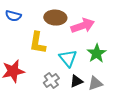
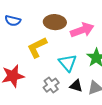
yellow L-shape: (37, 43) -> (37, 47), turned 55
black triangle: (76, 81) -> (76, 86), turned 40

